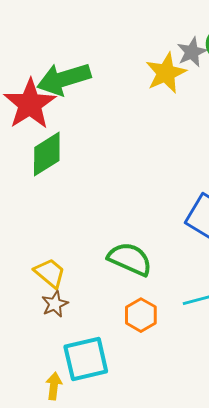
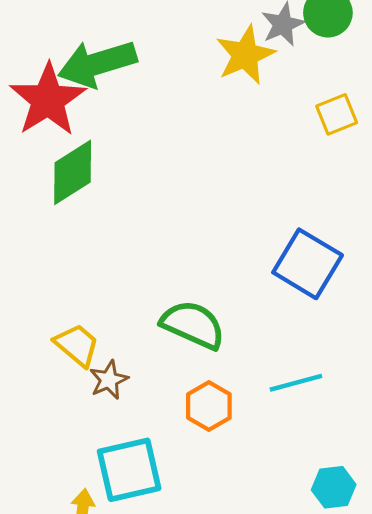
brown star: (55, 304) -> (109, 380), moved

